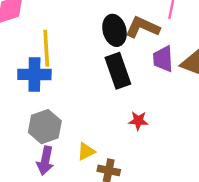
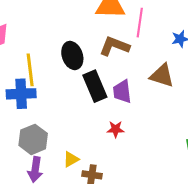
black ellipse: (115, 30) -> (72, 55), moved
purple trapezoid: (163, 59) -> (122, 92), moved

